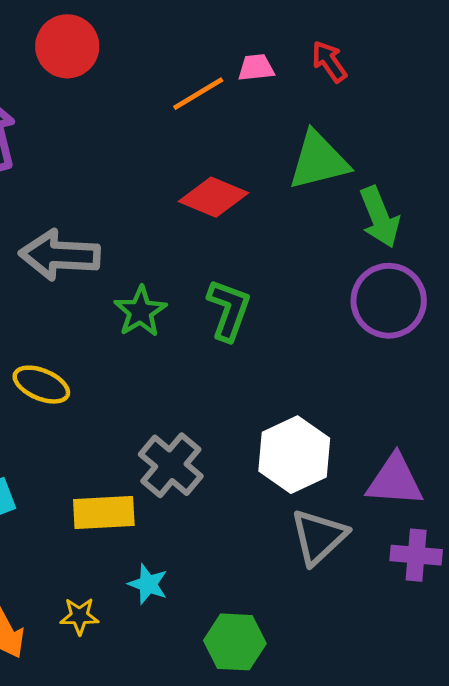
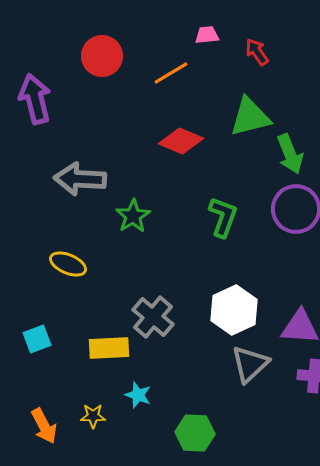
red circle: (67, 46) -> (102, 56), moved
pink trapezoid: (256, 68) -> (207, 35), moved
green L-shape: (229, 310) -> (223, 217), moved

